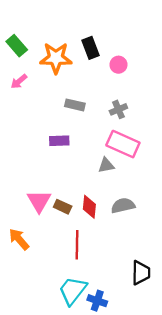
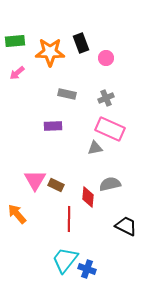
green rectangle: (17, 46) -> (15, 41), turned -54
red diamond: (89, 207) -> (88, 197), moved
black trapezoid: (141, 273) -> (126, 226), moved, turned -65

